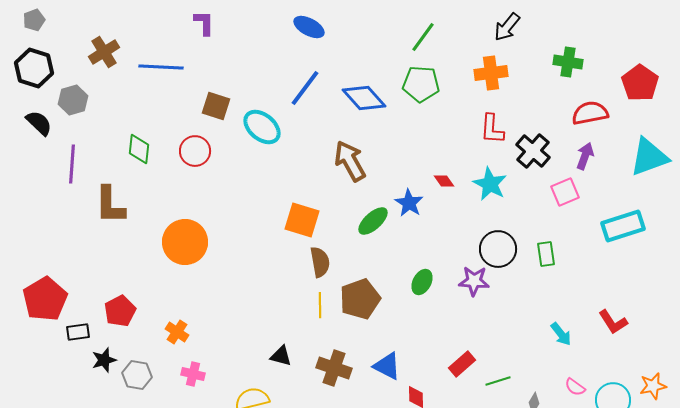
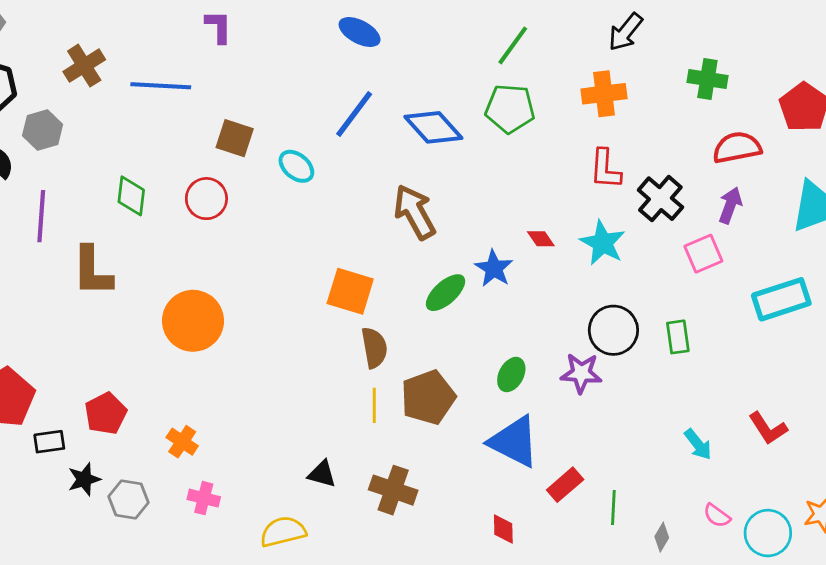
cyan ellipse: (262, 127) -> (296, 166), size x0.7
blue triangle: (387, 366) -> (514, 442), moved, size x1.4
green line: (498, 381) -> (613, 507), turned -70

